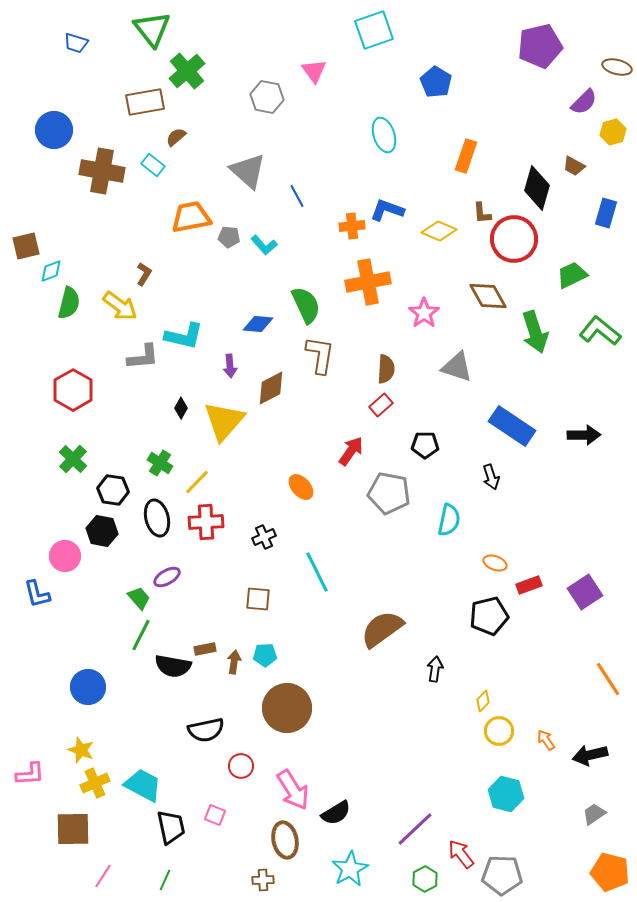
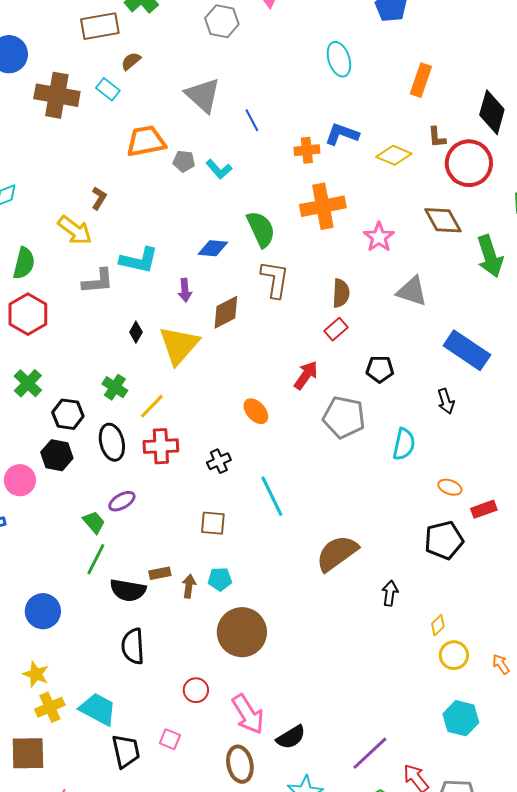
green semicircle: (69, 303) -> (24, 263), moved
black semicircle: (206, 730) -> (133, 646), moved, turned 99

